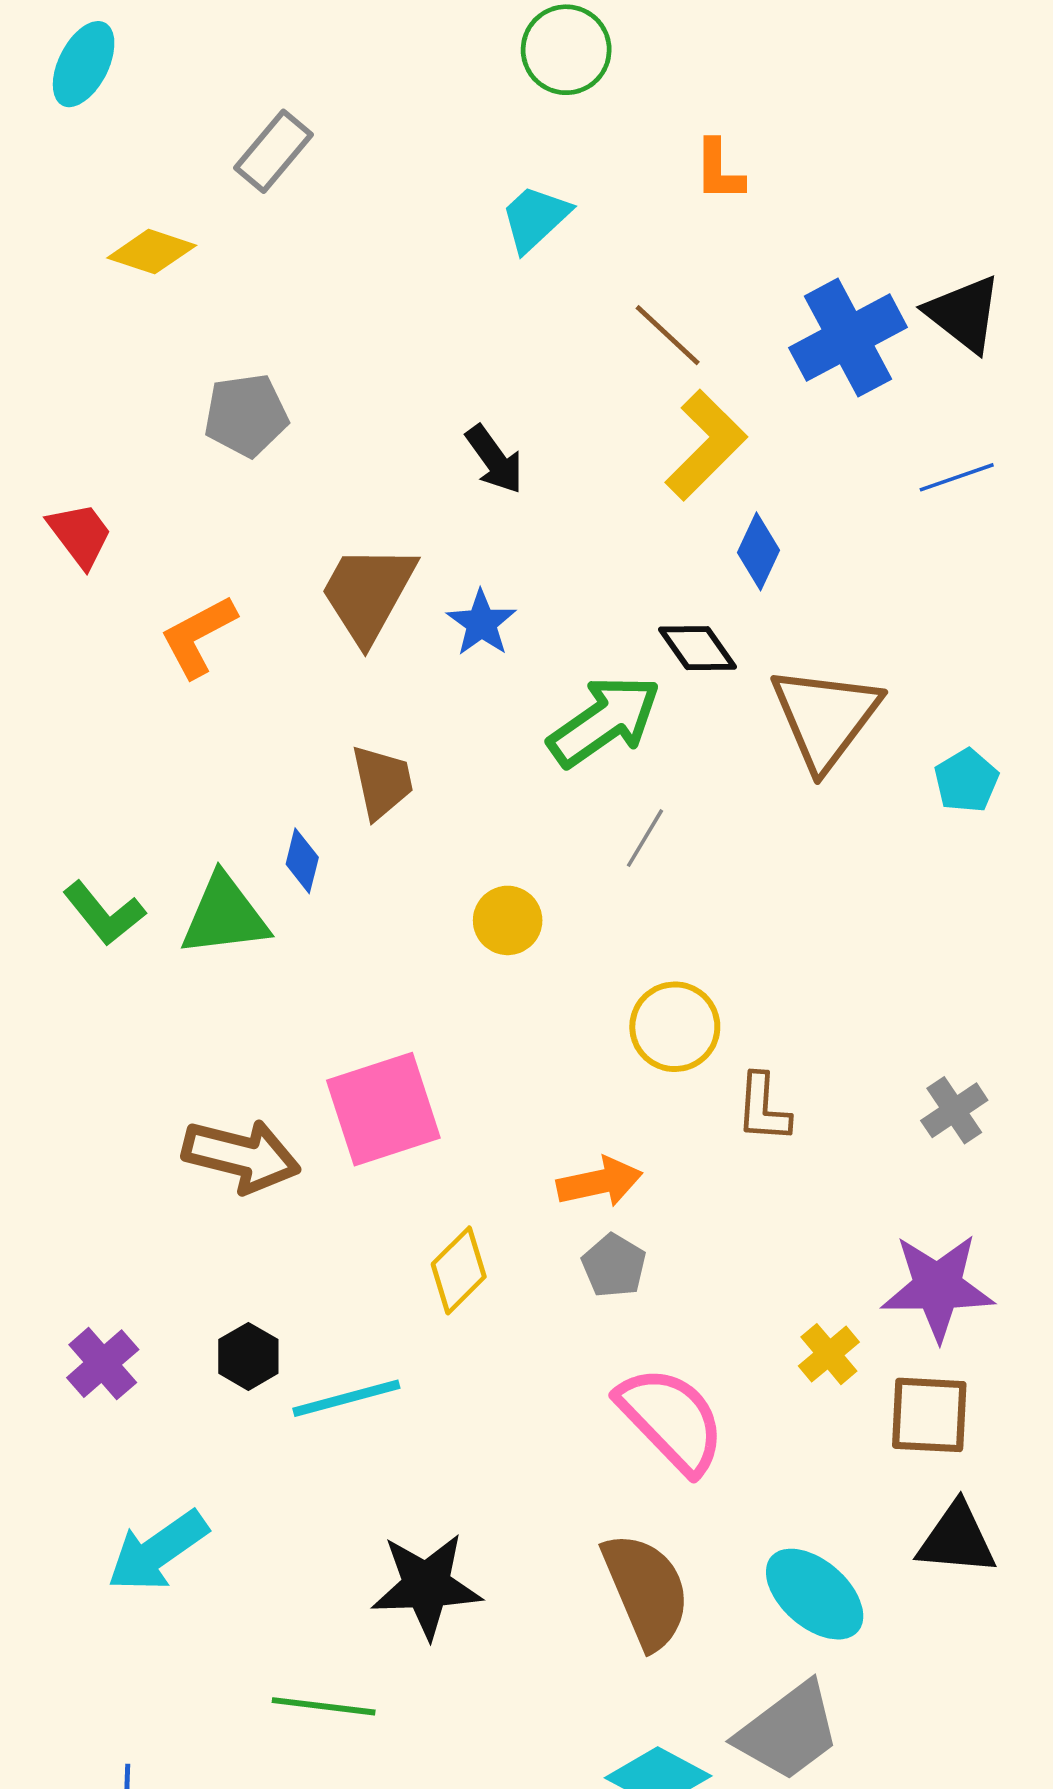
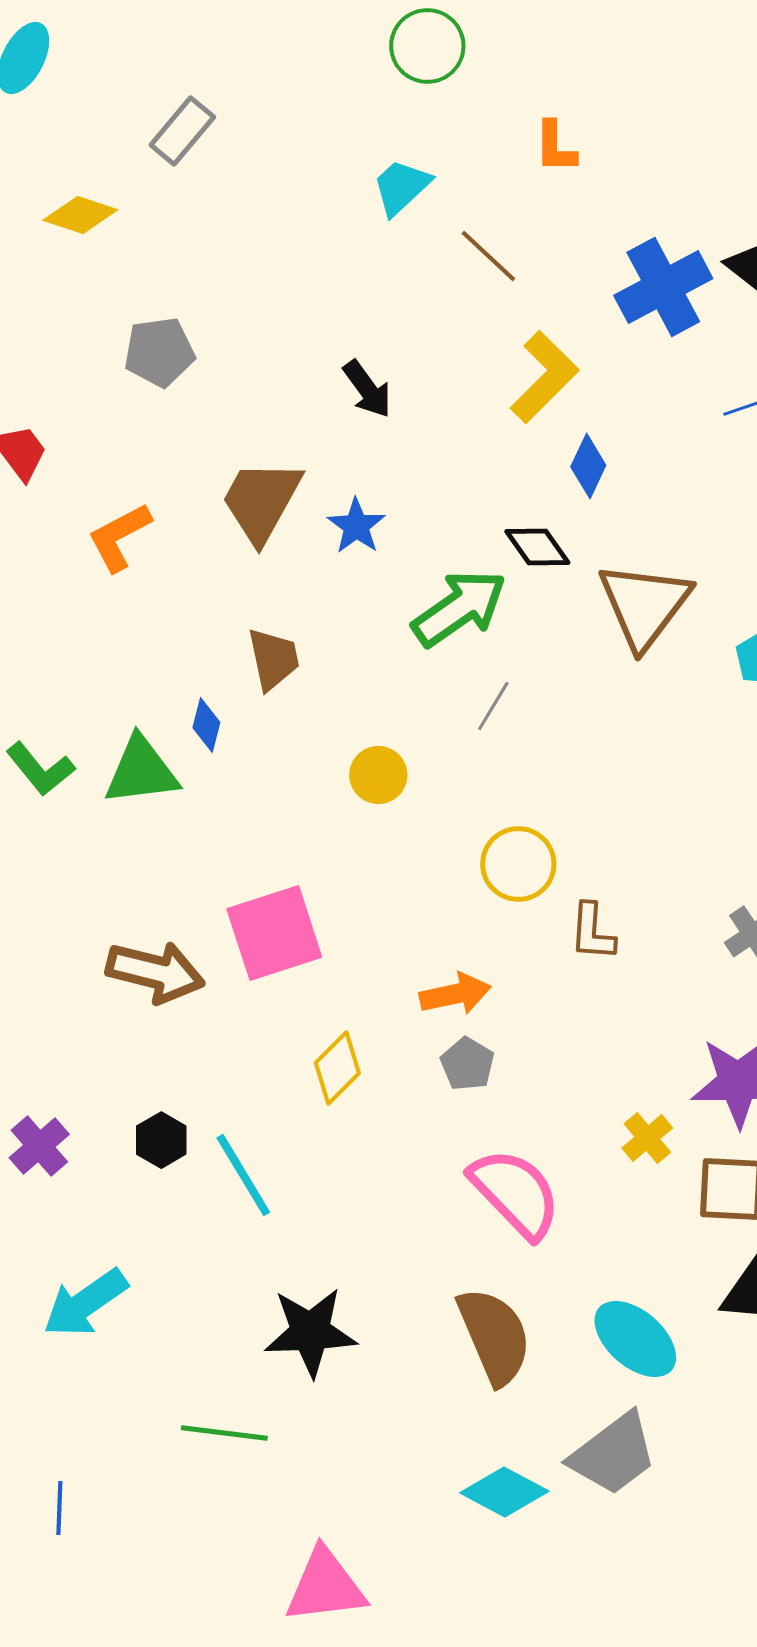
brown line: (668, 335) -> (488, 256), moved
cyan line: (346, 1398) -> (243, 1175), turned 74

